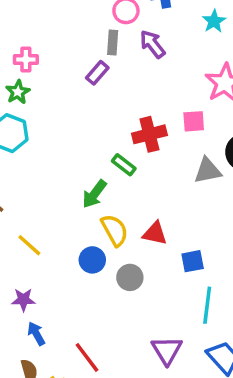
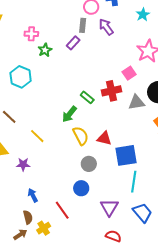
green star: (18, 92) -> (45, 50), moved
pink square: (194, 121) -> (129, 73), turned -32
red cross: (149, 134) -> (111, 91), moved
yellow line: (29, 245) -> (37, 136), moved
blue circle: (92, 260) -> (81, 188), moved
blue square: (193, 261) -> (126, 155), size x1.6
purple star: (23, 300) -> (23, 164), moved

